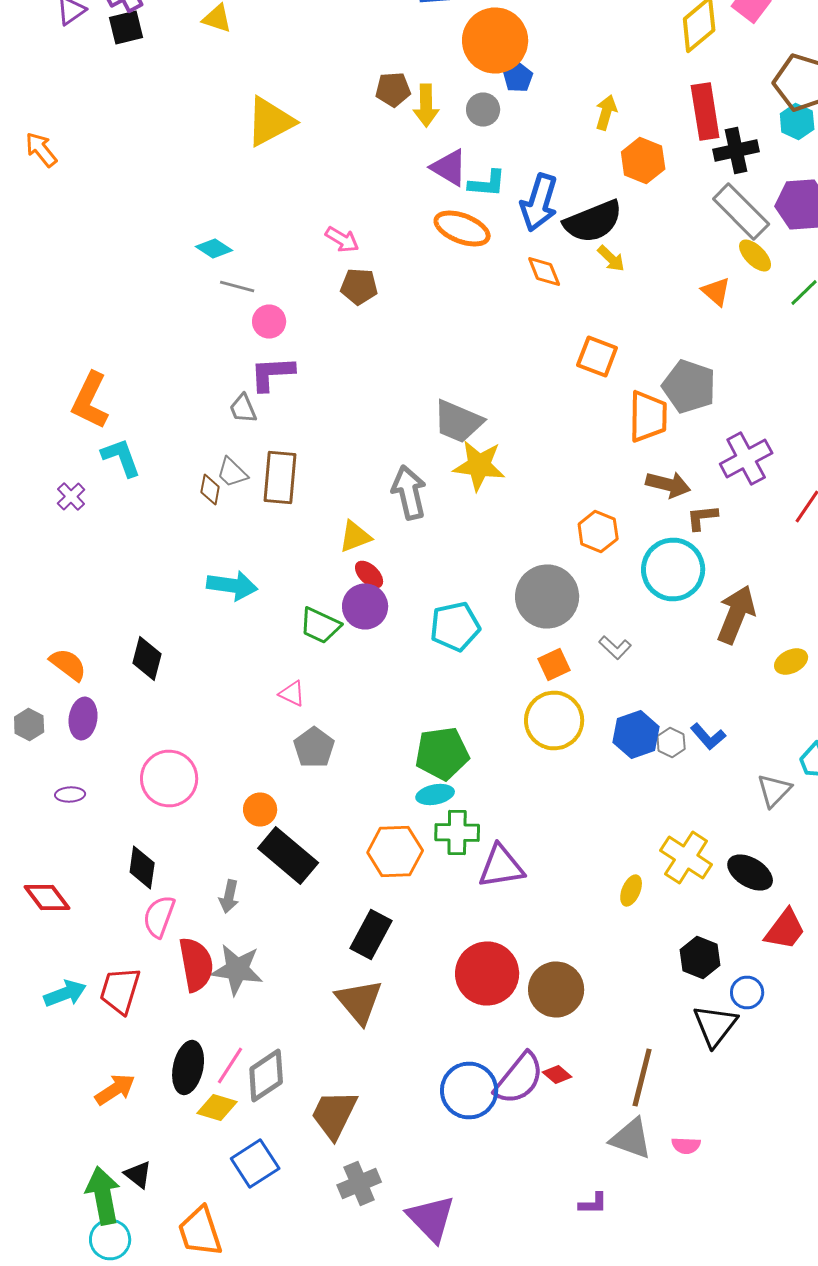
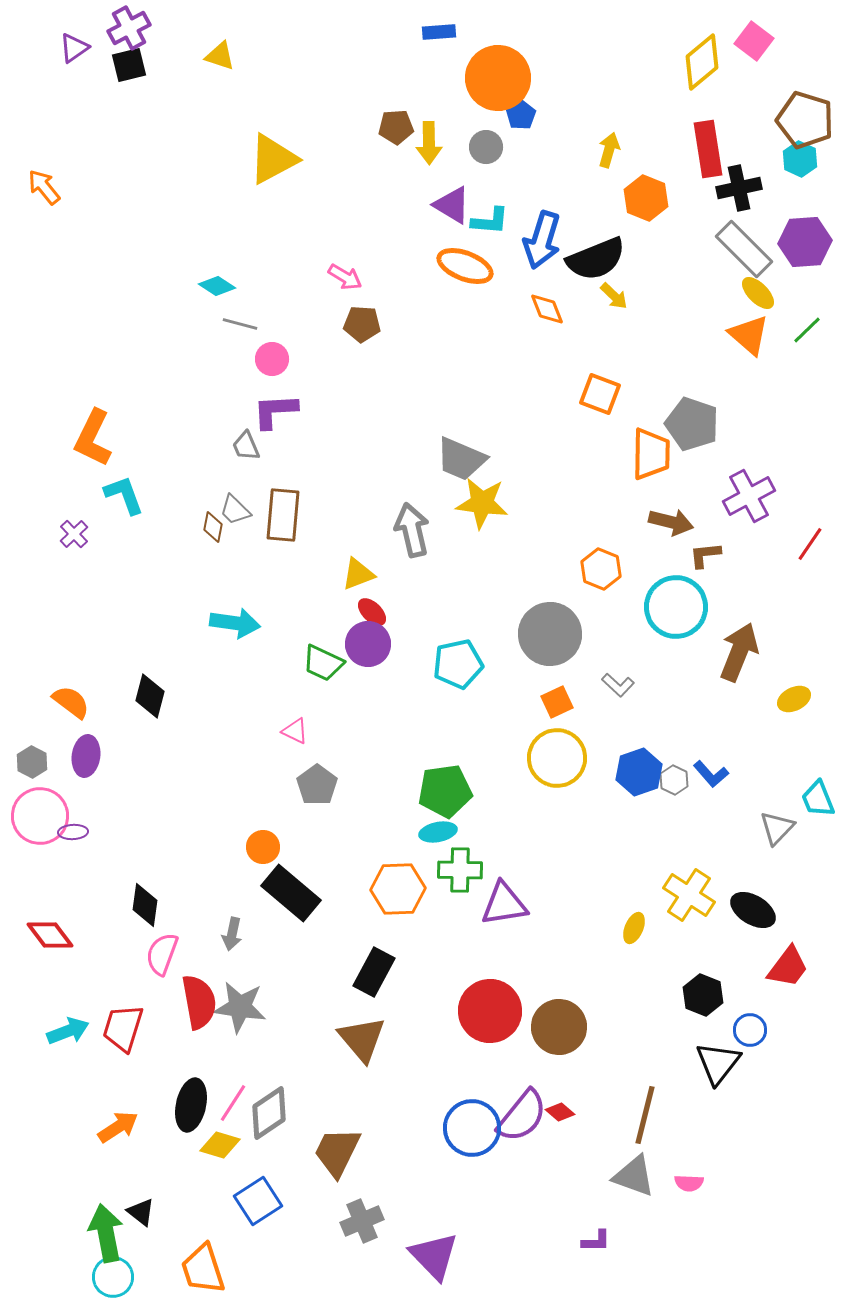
orange triangle: (716, 292) -> (749, 335), moved, size x1.4
pink circle: (169, 778) -> (40, 816), moved

